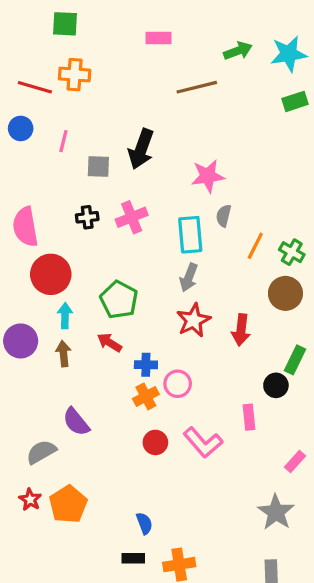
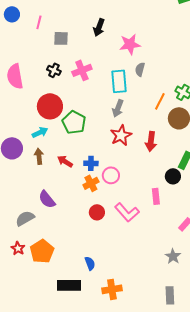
black arrow: (141, 149) -> (99, 27), moved, size x0.7
black cross: (87, 217) -> (54, 70), turned 32
orange line: (255, 246) -> (160, 101), moved
red circle: (51, 274) -> (50, 106), moved
cyan arrow: (65, 316) -> (40, 132), turned 63
red arrow: (109, 343) -> (65, 161), moved
gray star: (276, 512) -> (173, 256), size x0.7
black rectangle: (133, 558) -> (69, 285), moved, size x1.6

